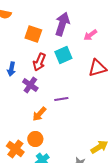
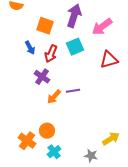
pink arrow: (90, 35) -> (102, 27), size x1.5
blue arrow: (11, 69) -> (30, 48), moved, turned -40
orange arrow: (39, 114) -> (54, 97), moved

